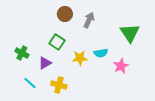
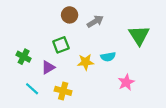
gray arrow: (89, 20) -> (95, 21), turned 35
green square: (57, 42) -> (61, 45), turned 35
pink star: (121, 66) -> (126, 82), moved

